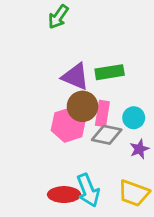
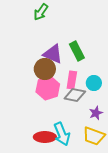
green rectangle: (110, 72) -> (77, 51), turned 72
brown circle: (82, 106) -> (45, 69), moved
purple star: (139, 149) -> (96, 113), moved

